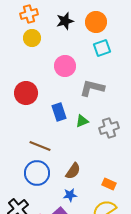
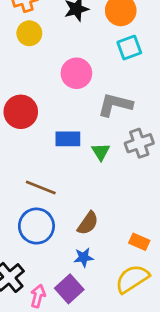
blue rectangle: (59, 112) -> (68, 139), turned -72
green triangle: (82, 121) -> (101, 152), turned -40
gray cross: (109, 128) -> (139, 143), moved

